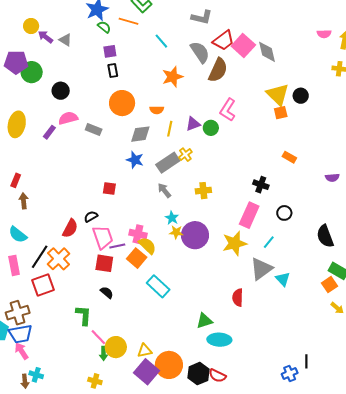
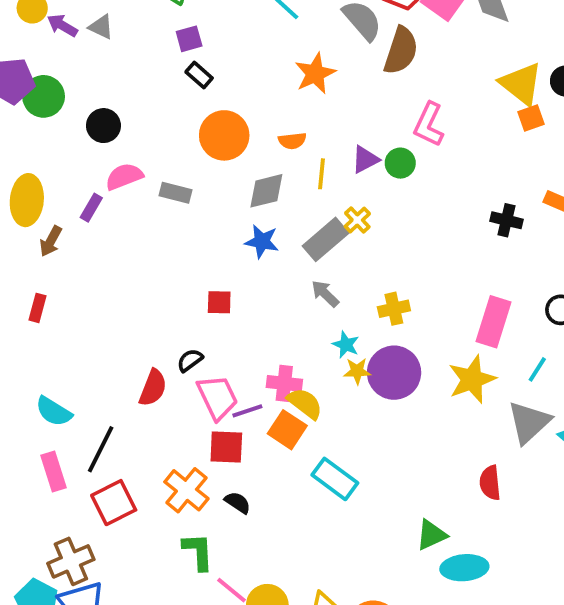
black rectangle: (113, 70) -> (199, 75), turned -32
black cross: (261, 185) -> (506, 220), moved
yellow cross: (203, 191) -> (394, 309), moved
brown arrow: (24, 201) -> (51, 241), moved, turned -140
orange cross: (59, 259) -> (186, 490), moved

